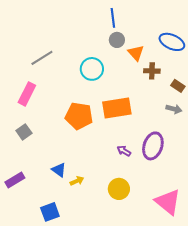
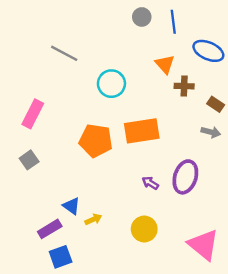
blue line: (113, 18) -> (173, 22), moved
gray circle: (117, 40) -> (142, 17), moved
gray line: (42, 58) -> (64, 53), moved, turned 60
purple rectangle: (15, 180) -> (50, 229), moved

